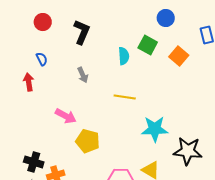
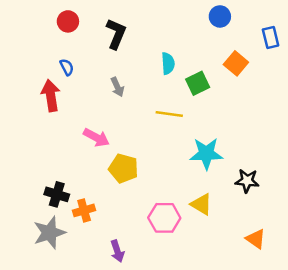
green square: (148, 45) -> (198, 83), moved, turned 36
red arrow: (29, 82) -> (51, 96), size x1.4
black star: (188, 151) -> (247, 181), size x0.7

